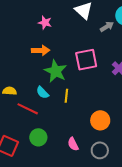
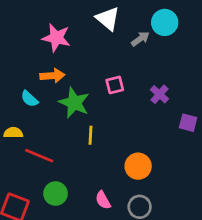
pink star: (45, 23) -> (56, 38), size x1.5
pink square: (86, 60) -> (115, 85), size x0.6
cyan semicircle: (43, 93) -> (29, 99), moved

